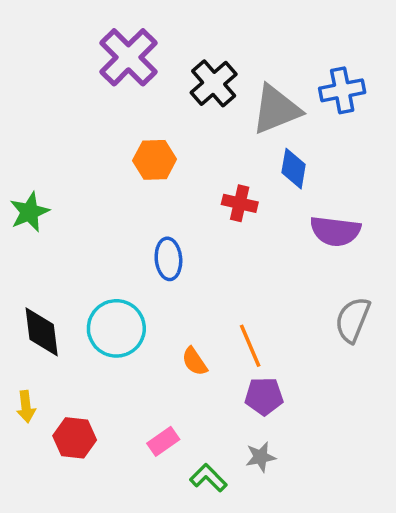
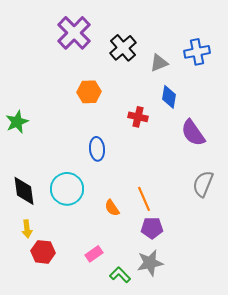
gray triangle: (276, 109) -> (159, 63), size x0.6
purple semicircle: (335, 231) -> (193, 133), turned 48
yellow arrow: (26, 407) -> (27, 229), moved
gray star: (261, 457) -> (150, 263), size x1.5

